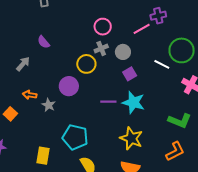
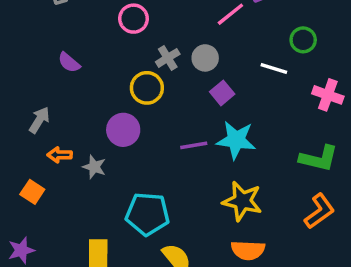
pink circle: (103, 27) -> (133, 19), moved
green circle: (182, 50) -> (303, 40), size x0.6
gray arrow: (23, 64) -> (39, 120), moved

